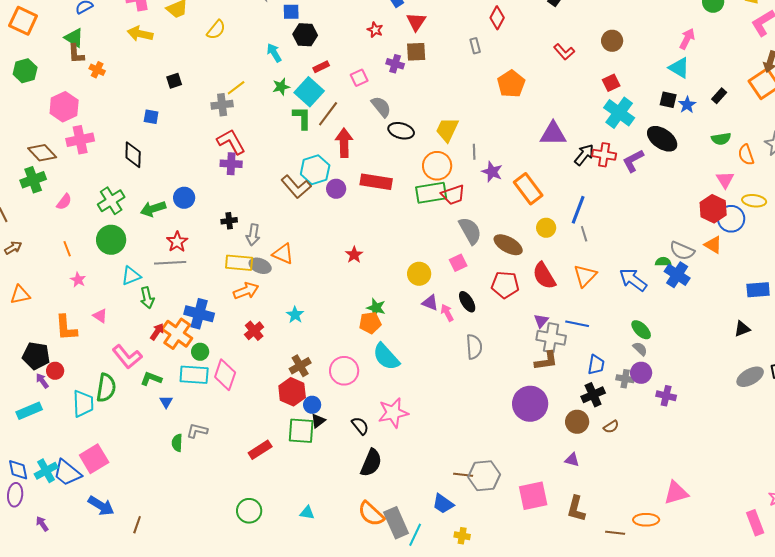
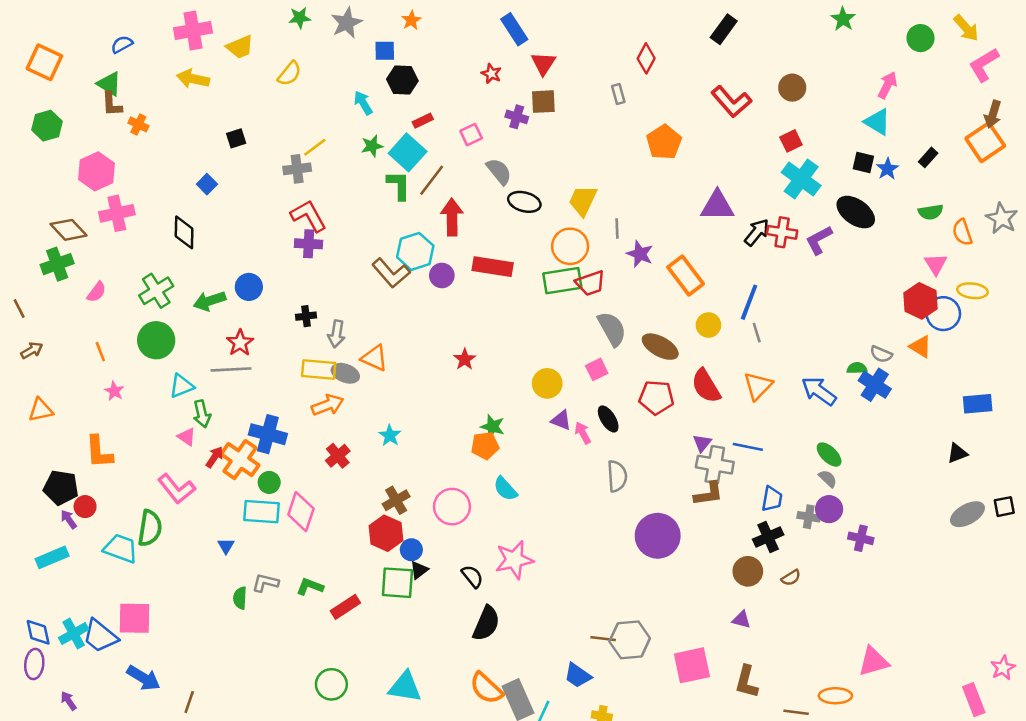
red L-shape: (564, 52) -> (731, 102), size x1.5
blue square: (151, 117) -> (207, 184), turned 35
gray semicircle: (682, 251) -> (881, 354), size x0.7
pink triangle: (100, 316) -> (187, 437), moved
cyan semicircle: (386, 357) -> (505, 489), size x0.7
green L-shape: (151, 379) -> (310, 587), moved
cyan trapezoid: (83, 404) -> (121, 548), turned -68
purple circle: (530, 404) -> (658, 536), moved
pink square: (94, 459) -> (135, 618), turned 32
cyan triangle: (307, 513) -> (405, 687), size x1.8

